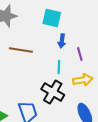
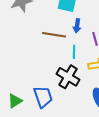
brown line: (21, 50) -> (54, 35), moved

